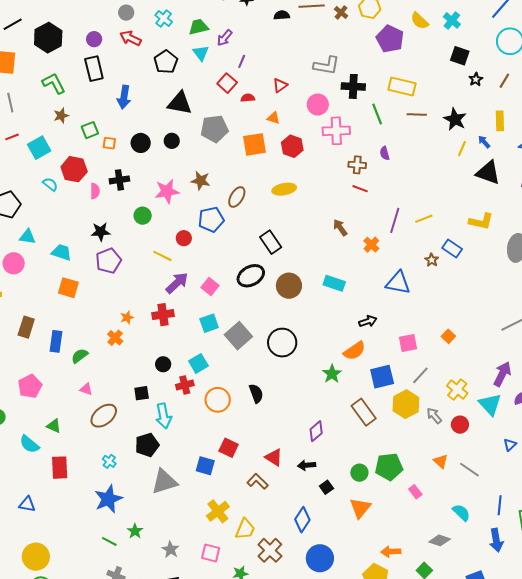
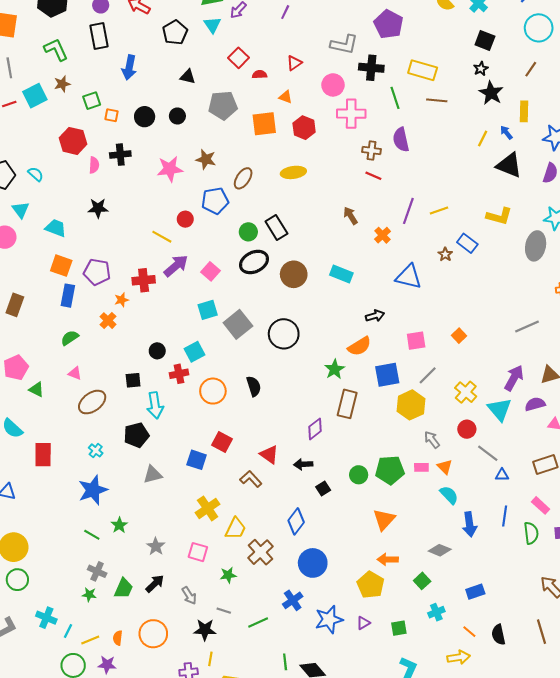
purple pentagon: (390, 39) -> (389, 24), moved
purple line: (242, 61) -> (285, 12), moved
black star: (476, 79) -> (481, 69), moved
black triangle: (180, 103) -> (188, 77), size x0.6
black star: (455, 119) -> (491, 93), moved
cyan square: (39, 148) -> (35, 96), moved
purple semicircle: (385, 153) -> (401, 140), size x1.6
cyan semicircle: (50, 184) -> (36, 174), moved
green circle: (143, 216) -> (248, 232), moved
cyan triangle: (27, 237) -> (21, 210), turned 42
purple pentagon: (108, 261) -> (97, 272), moved, turned 30
red cross: (163, 315) -> (144, 280), moved
blue rectangle: (56, 341) -> (68, 296), moved
brown rectangle: (364, 412) -> (347, 404), moved, turned 48
gray arrow: (434, 416) -> (432, 440), moved
green triangle: (54, 426) -> (36, 389), moved
blue triangle: (510, 445) -> (502, 475), moved, turned 40
gray line: (469, 470) -> (488, 453), moved
gray triangle: (164, 482) -> (153, 475), size x0.7
pink rectangle: (415, 492) -> (421, 467), moved, turned -56
orange triangle: (360, 508) -> (384, 520), moved
cyan semicircle: (461, 513) -> (449, 495), moved
blue arrow: (496, 540) -> (470, 524), moved

